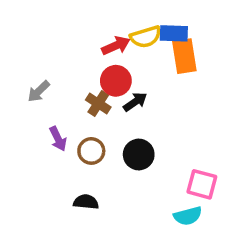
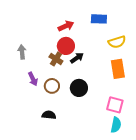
yellow semicircle: (146, 37) -> (117, 42), moved
orange rectangle: (184, 56) -> (118, 69), moved
gray arrow: (39, 91) -> (22, 52), turned 128
cyan semicircle: (188, 216) -> (116, 125), moved, turned -63

